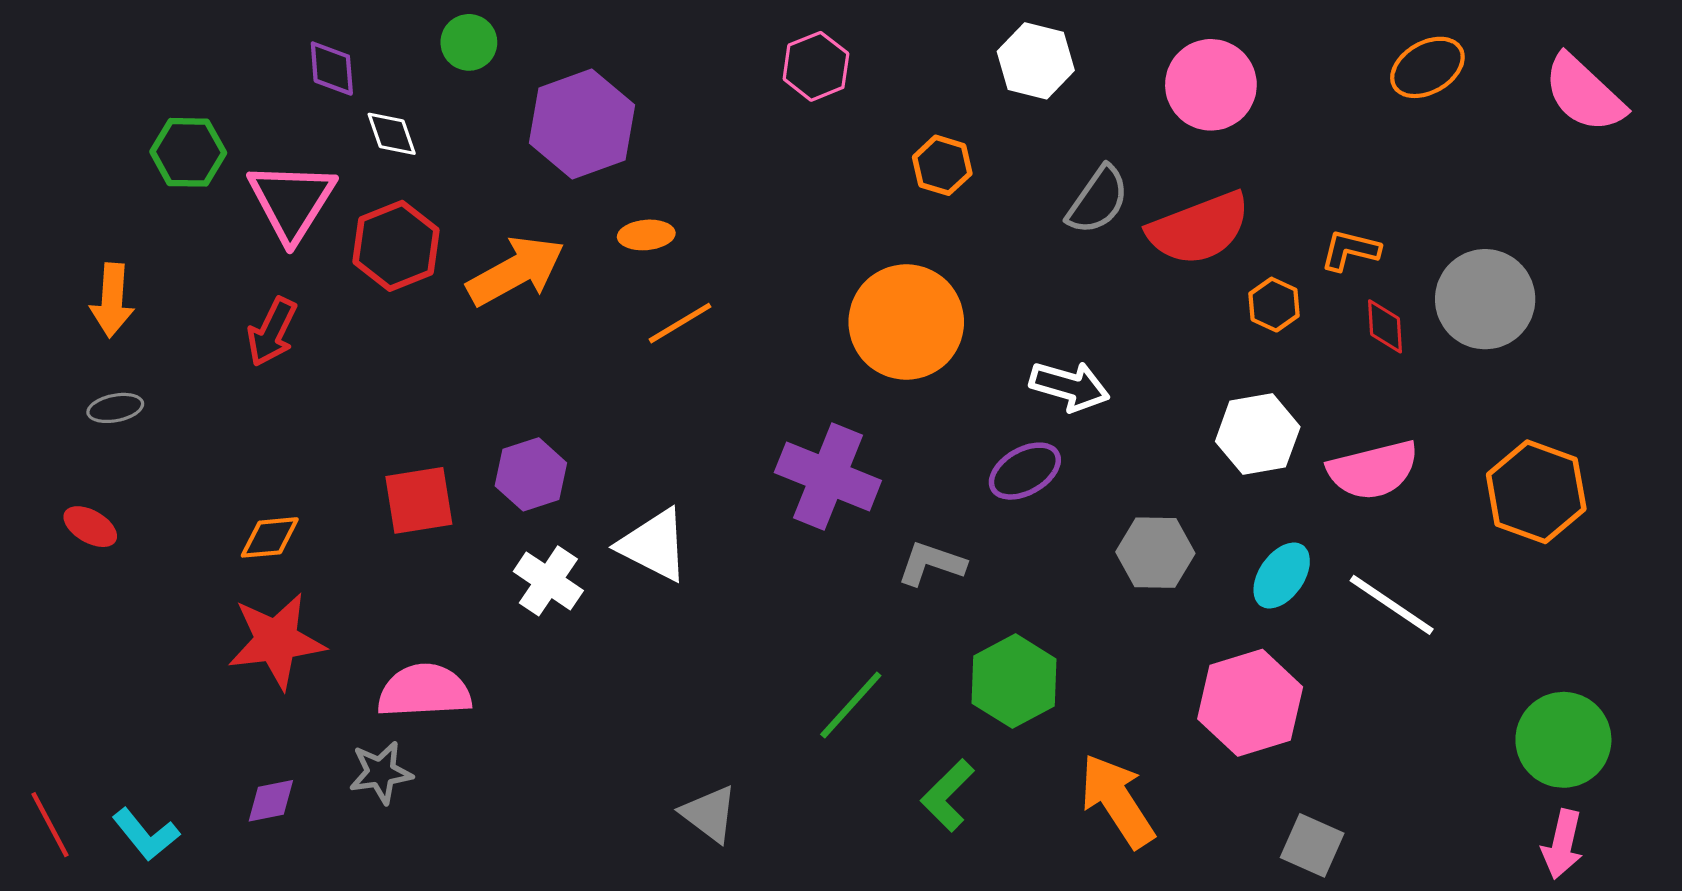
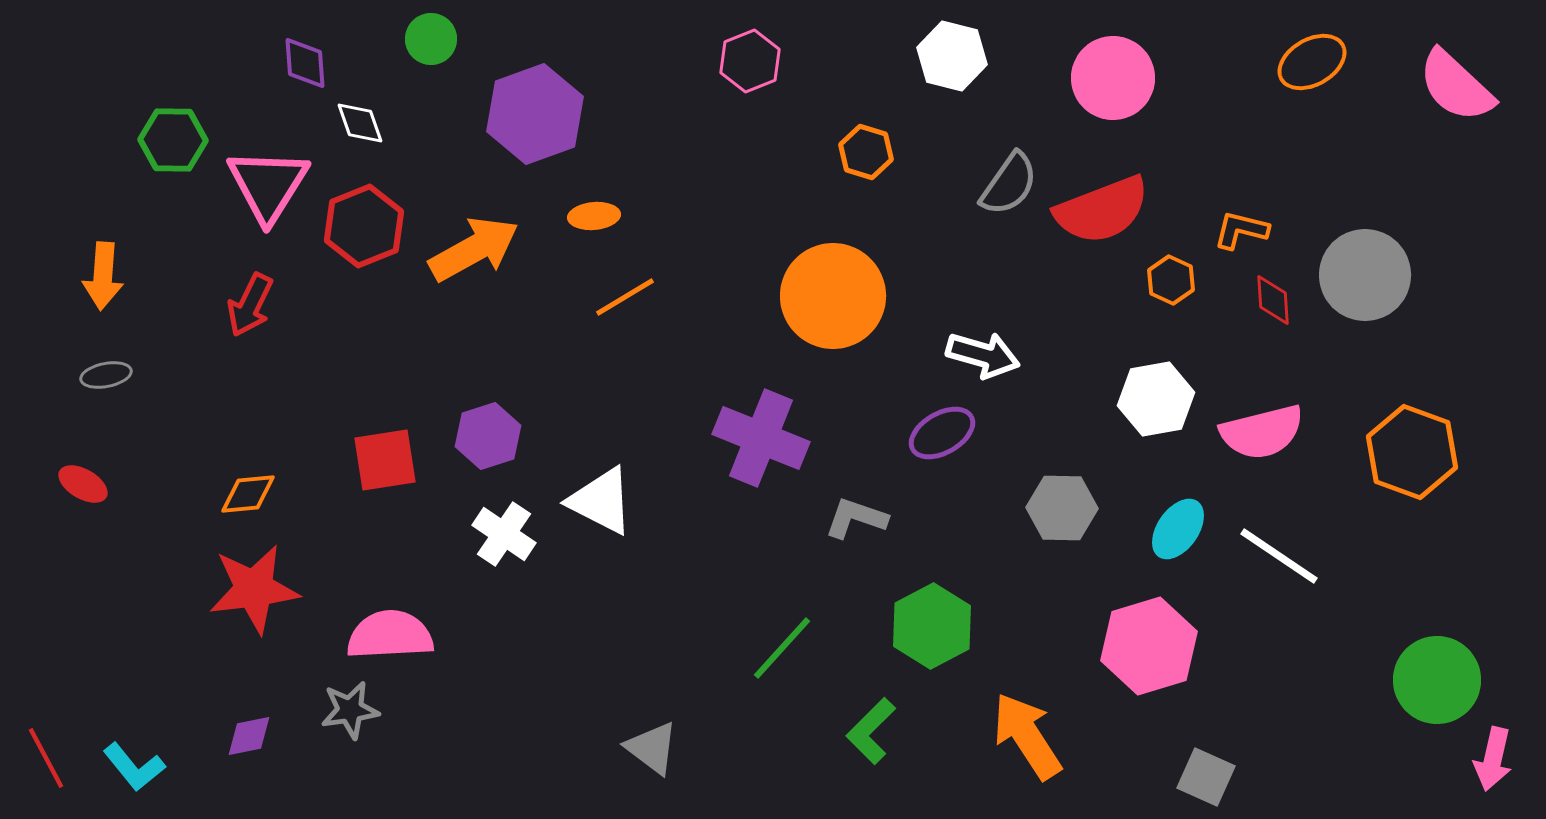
pink arrow: (1562, 844) -> (1493, 759), moved

